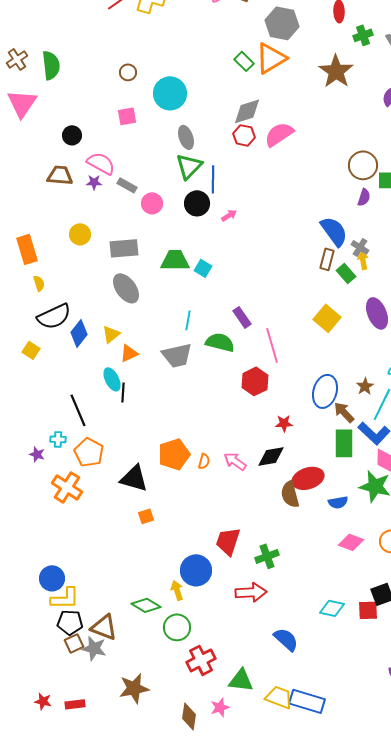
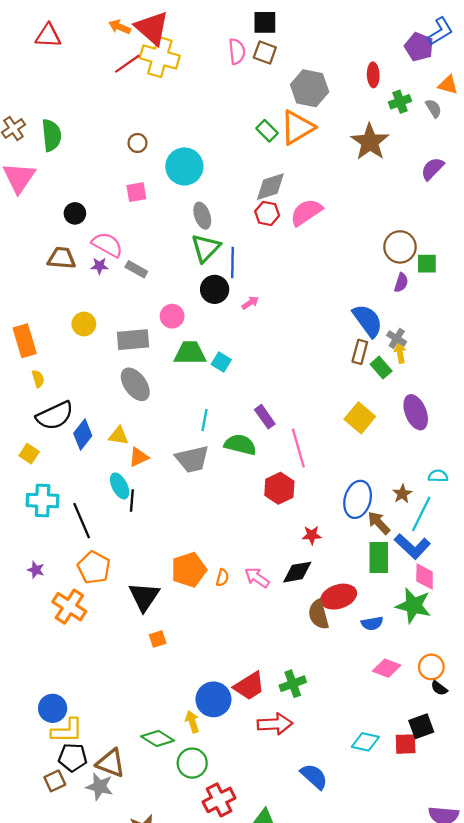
pink circle: (152, 203) -> (172, 316), moved
yellow triangle: (111, 334) -> (118, 436), turned 48
cyan cross: (58, 439) -> (43, 501), moved, size x1.8
black triangle: (134, 478) -> (144, 597), turned 48
red trapezoid: (228, 541) -> (249, 686), moved, turned -140
brown square: (74, 643) -> (55, 781), moved

